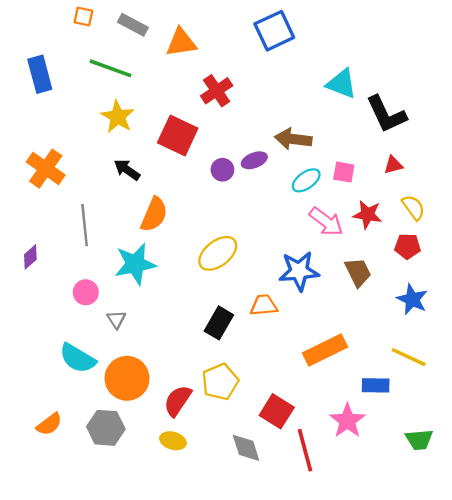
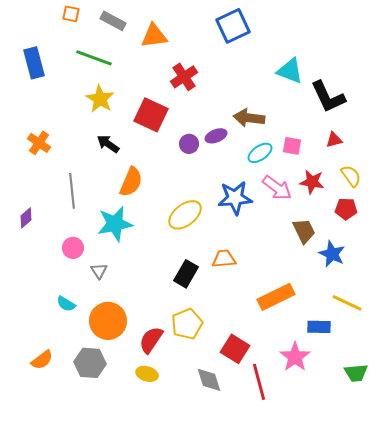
orange cross: (46, 169) -> (39, 143), size x0.7
blue star: (299, 271) -> (235, 198), moved
blue star: (412, 299) -> (332, 254), moved
cyan semicircle: (78, 358) -> (66, 304), size x0.6

